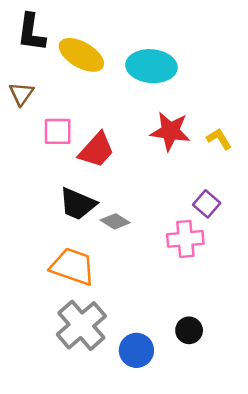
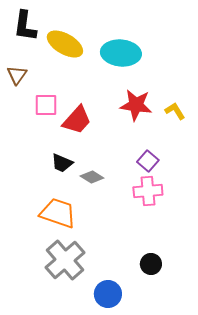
black trapezoid: (78, 204) -> (62, 163), size x0.7
purple square: (207, 204) -> (148, 161), moved
blue circle: (136, 350) -> (108, 294), moved

